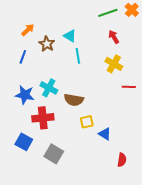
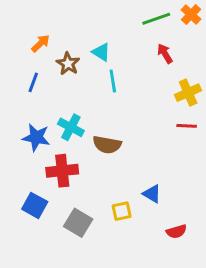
yellow cross: (114, 64) -> (188, 93), moved, turned 36
yellow square: (87, 122) -> (122, 211), moved
red semicircle: (122, 160) -> (176, 231), turned 64

